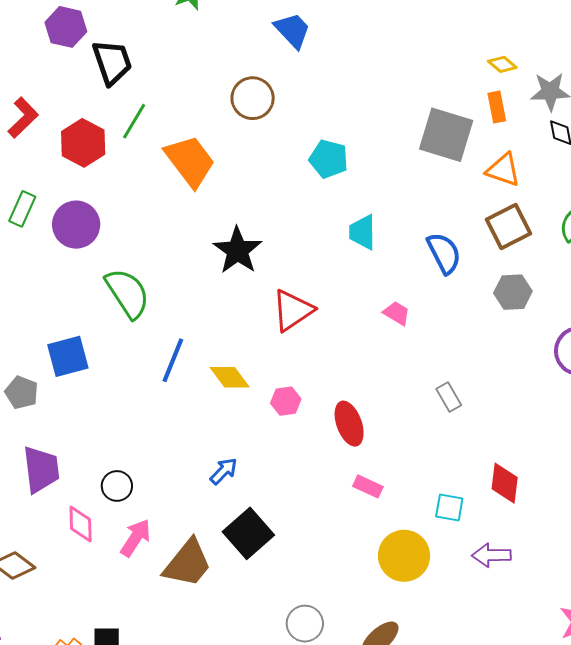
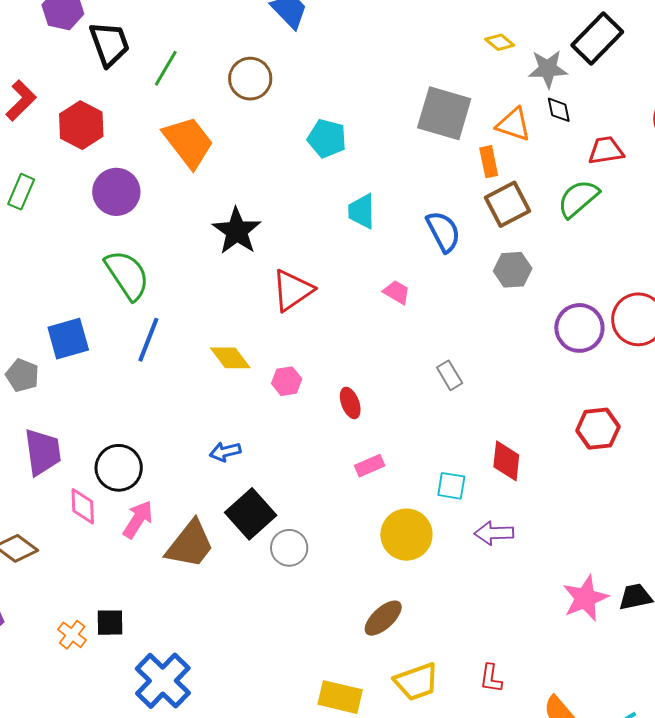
orange rectangle: (497, 107) -> (489, 162), moved
green line: (134, 121) -> (166, 68), moved
orange triangle: (503, 170) -> (514, 124), moved
purple circle: (76, 225) -> (116, 192), moved
blue line: (173, 360) -> (148, 340), moved
red ellipse: (349, 424) -> (350, 403), size x0.7
blue arrow: (224, 471) -> (225, 452), turned -148
black circle: (117, 486) -> (119, 468), size x1.5
pink rectangle: (368, 486) -> (370, 466), turned -48
gray circle: (305, 624) -> (289, 548), moved

